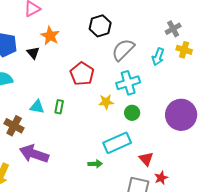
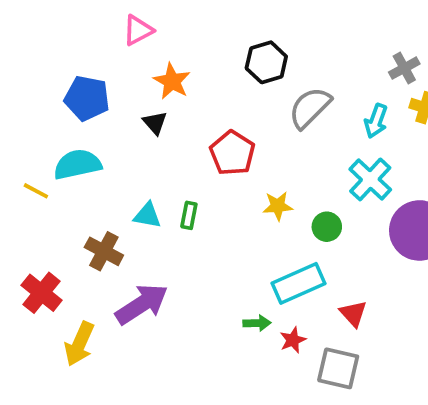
black triangle: (33, 53) -> (155, 123), moved
cyan cross: (128, 83) -> (370, 179), moved, turned -30
purple arrow: (34, 154) -> (142, 304), turned 128
red star: (161, 178) -> (293, 340), moved

